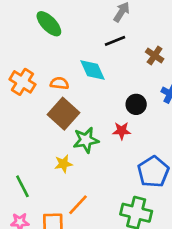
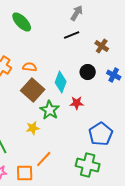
cyan diamond: (93, 70) -> (61, 82), moved, turned 45
black circle: (136, 104) -> (88, 72), moved
green star: (86, 140) -> (50, 110), turned -30

